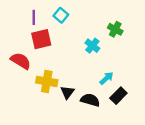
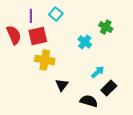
red semicircle: (21, 61) -> (14, 35), moved, turned 36
yellow cross: (47, 81) -> (45, 60), moved
black semicircle: (90, 100) -> (89, 101), moved

